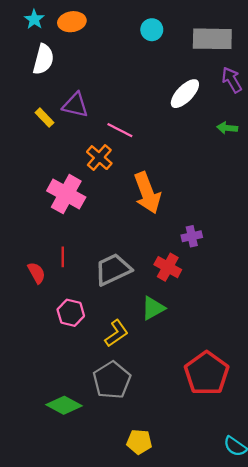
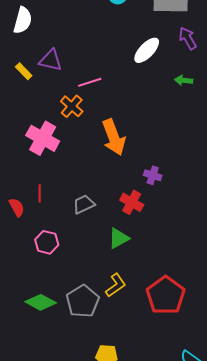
pink line: (120, 130) -> (90, 82), turned -45
purple cross: (192, 236) -> (153, 175), turned 30
gray trapezoid: (113, 269) -> (84, 204), size x0.7
yellow L-shape: (116, 333) -> (116, 285), moved
green diamond: (64, 405) -> (41, 302), moved

